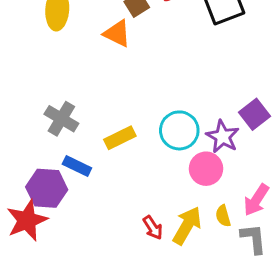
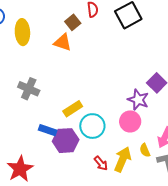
gray cross: (61, 119) -> (29, 89), moved
cyan circle: (179, 130) -> (92, 126), moved
purple hexagon: (47, 188) -> (66, 141), moved

